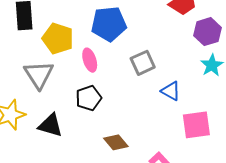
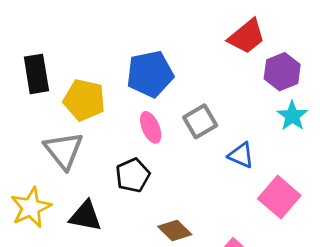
pink ellipse: (90, 60) -> (151, 127), moved
pink square: (196, 125) -> (279, 197), turned -36

